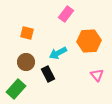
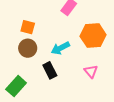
brown circle: (26, 62) -> (28, 48), moved
pink triangle: (97, 75) -> (91, 71), moved

